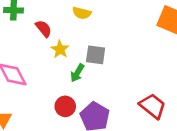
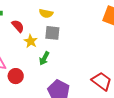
gray square: (96, 55) -> (52, 33), moved
red circle: (65, 106) -> (16, 76), moved

